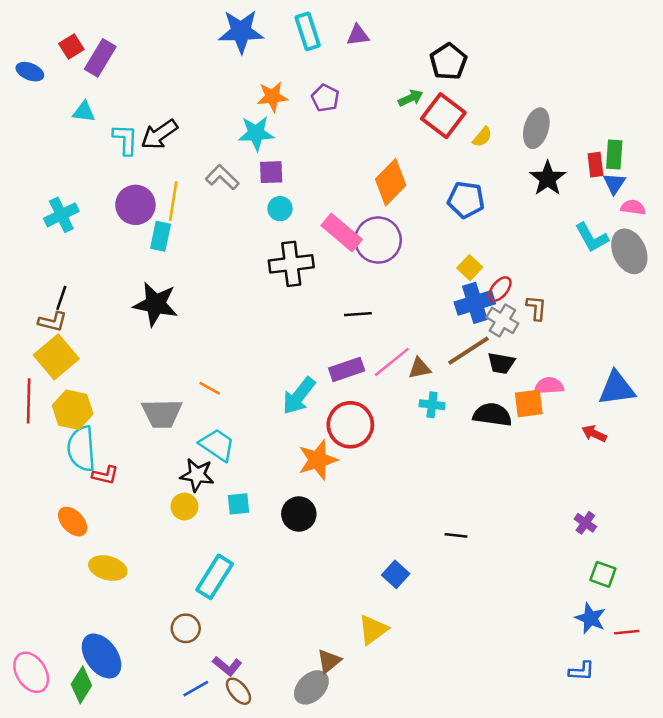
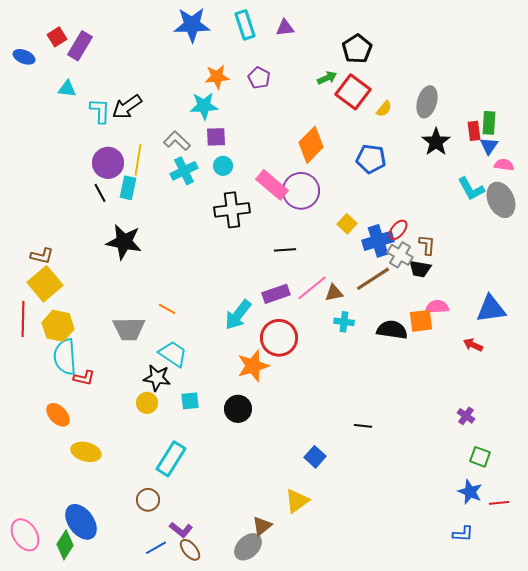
cyan cross: (61, 215) -> (184, 171), moved
yellow square: (470, 268) -> (347, 224), moved
black line: (61, 298) -> (100, 193), moved, turned -48
black trapezoid: (501, 363) -> (420, 269), moved

